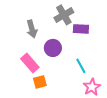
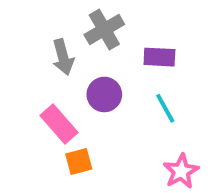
gray cross: (64, 15) -> (104, 30), moved
cyan line: (81, 66) -> (165, 108), moved

